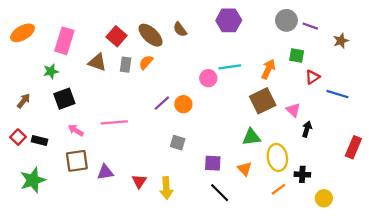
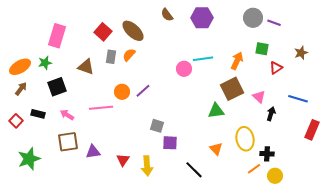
brown semicircle: (180, 29) -> (167, 15), moved
orange ellipse: (23, 33) -> (20, 67), moved
brown star: (341, 41) -> (301, 53), moved
brown triangle: (97, 62) -> (86, 67), moved
blue line: (337, 94) -> (298, 99), moved
orange circle: (183, 104) -> (122, 92), moved
green triangle: (251, 137) -> (216, 111), moved
black rectangle: (40, 140) -> (38, 114), moved
purple square: (213, 163) -> (170, 143), moved
orange line: (279, 189) -> (254, 169), moved
yellow circle: (324, 198) -> (275, 176), moved

